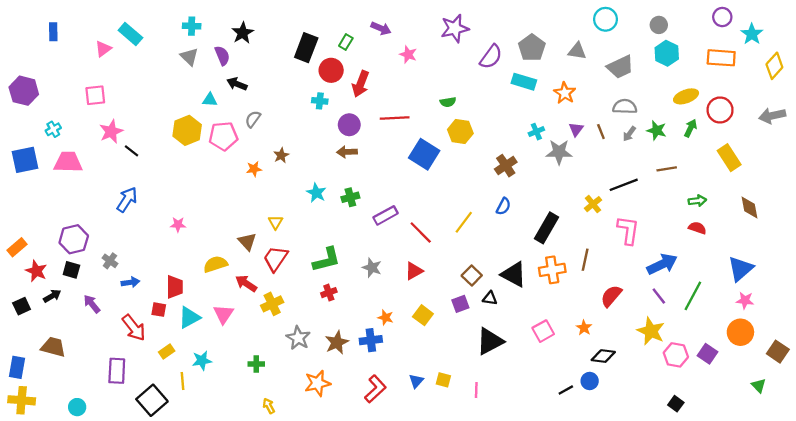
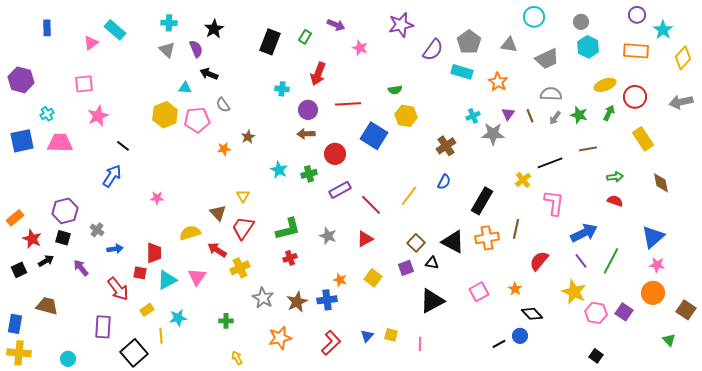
red circle: (331, 70) -> (335, 154), moved
gray semicircle: (253, 119) -> (223, 105), turned -70
black line: (132, 151) -> (123, 146), moved
black diamond: (603, 356) -> (532, 314), turned 40

